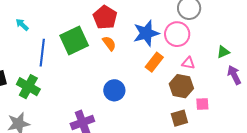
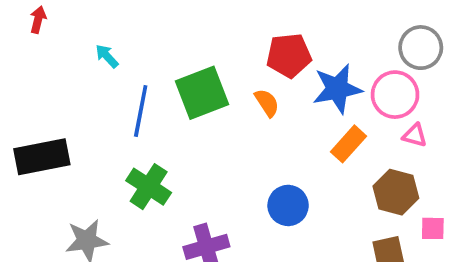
red pentagon: (105, 17) -> (289, 55), moved, turned 30
pink triangle: (188, 63) -> (415, 135), moved
green cross: (28, 87) -> (149, 187), moved
blue circle: (114, 90) -> (288, 205), moved

